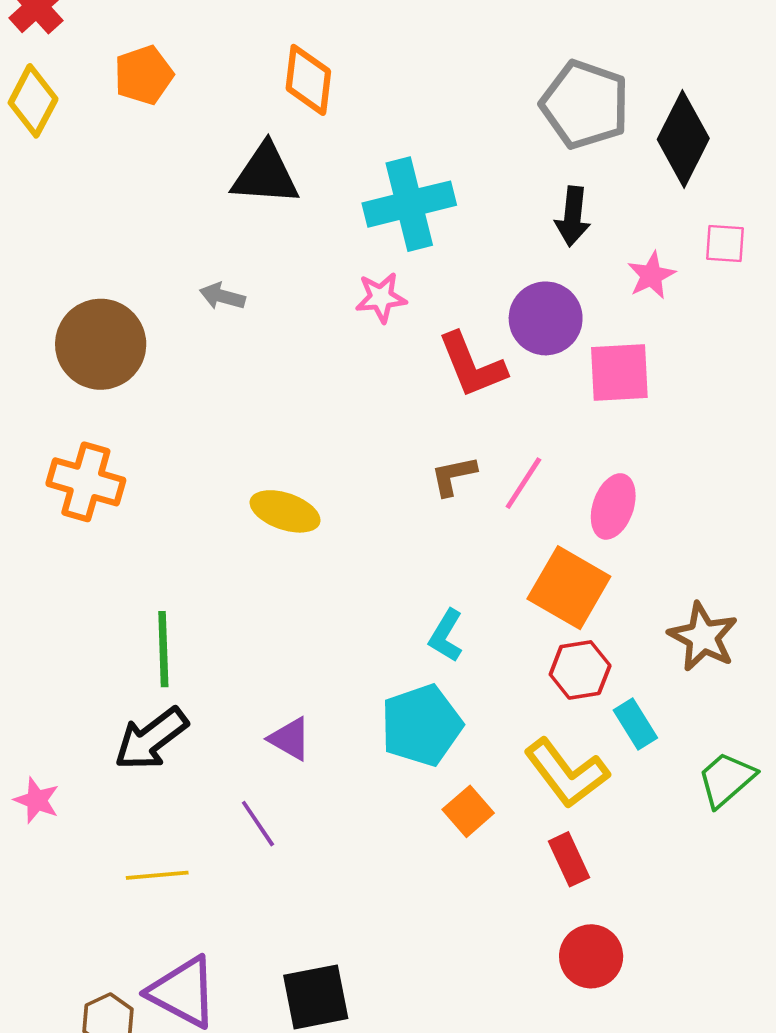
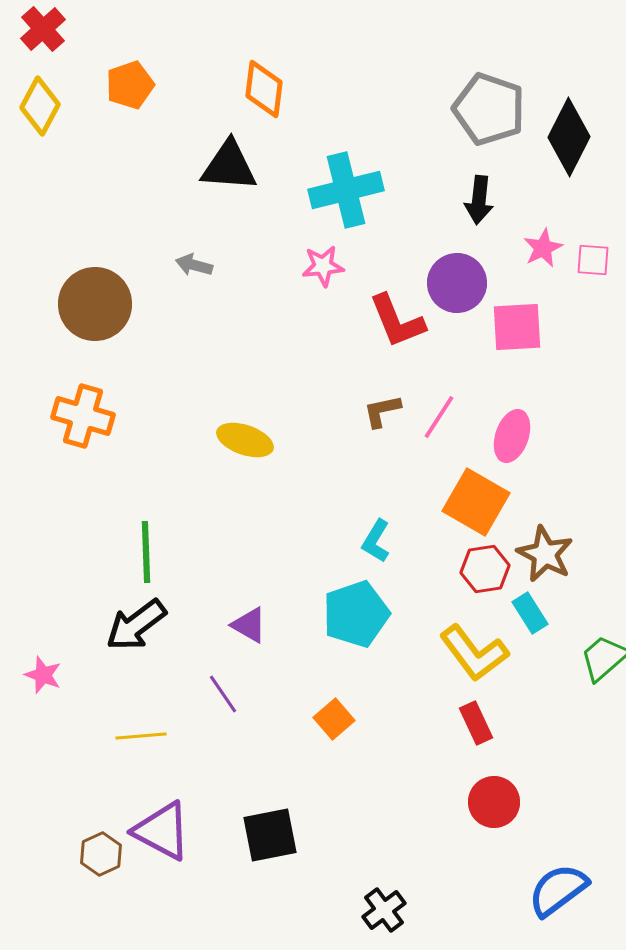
pink square: (725, 243) -> (593, 260), moved
brown star: (703, 637) -> (545, 554), moved
orange square: (468, 811) -> (334, 719), moved

